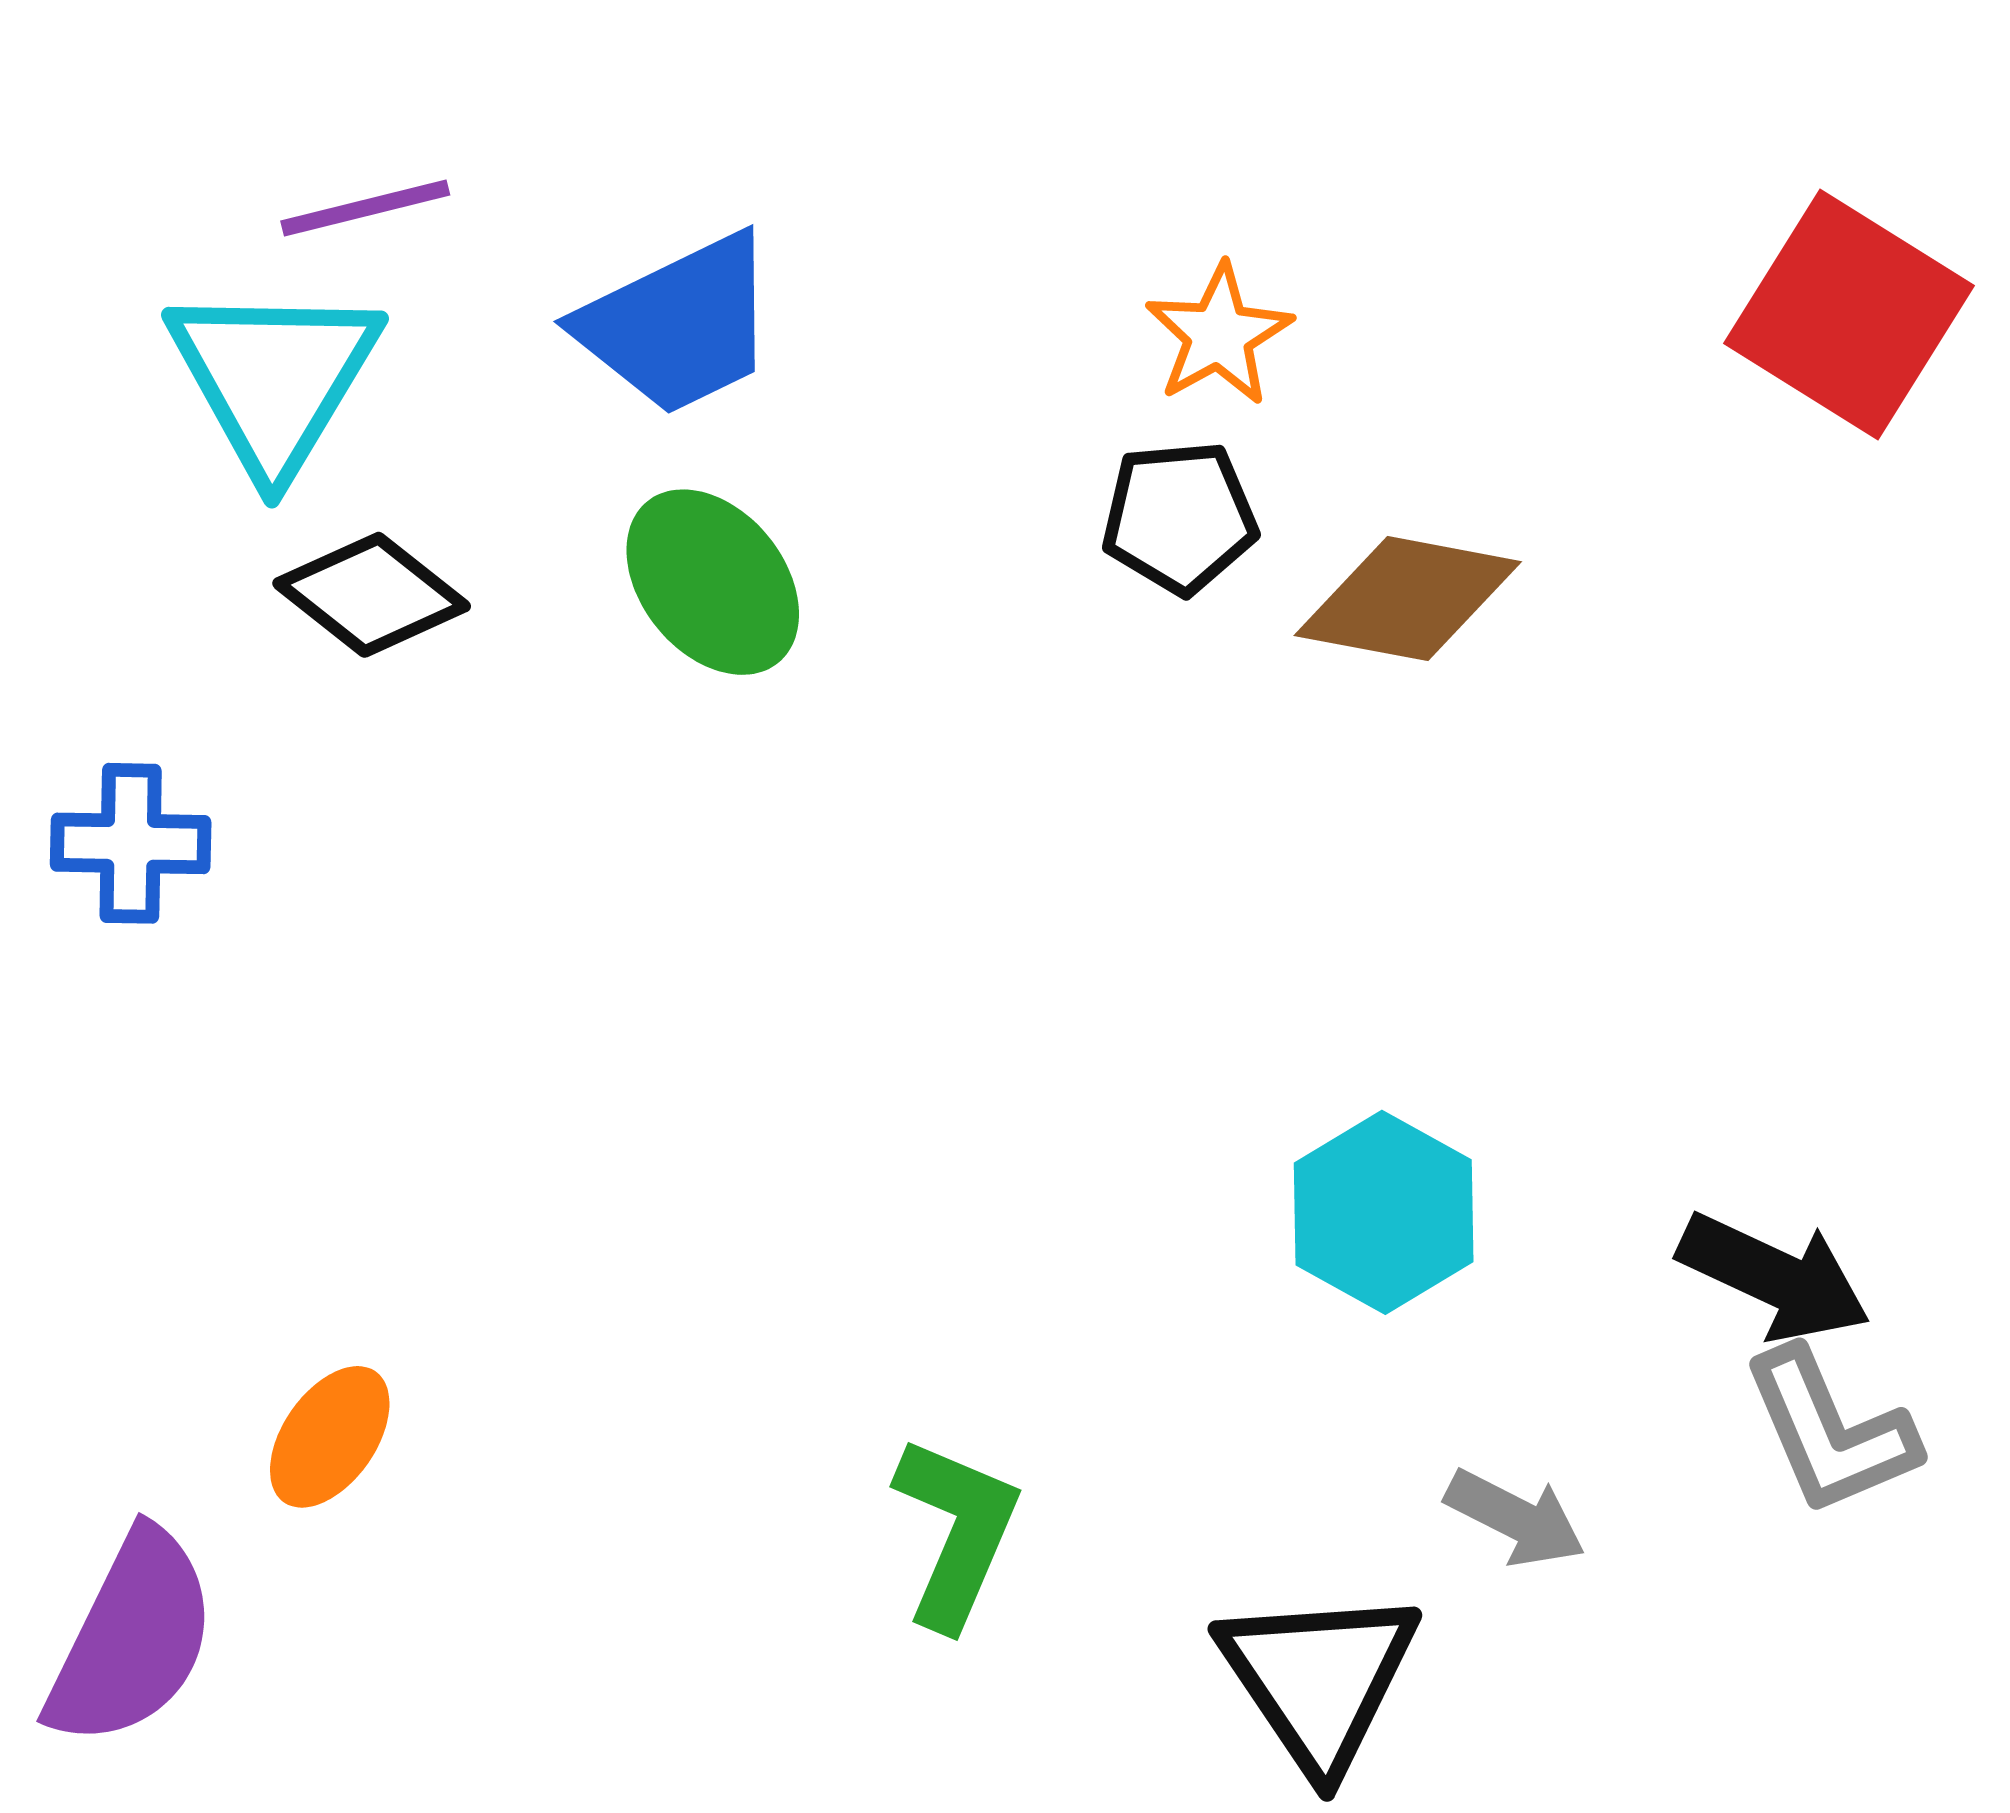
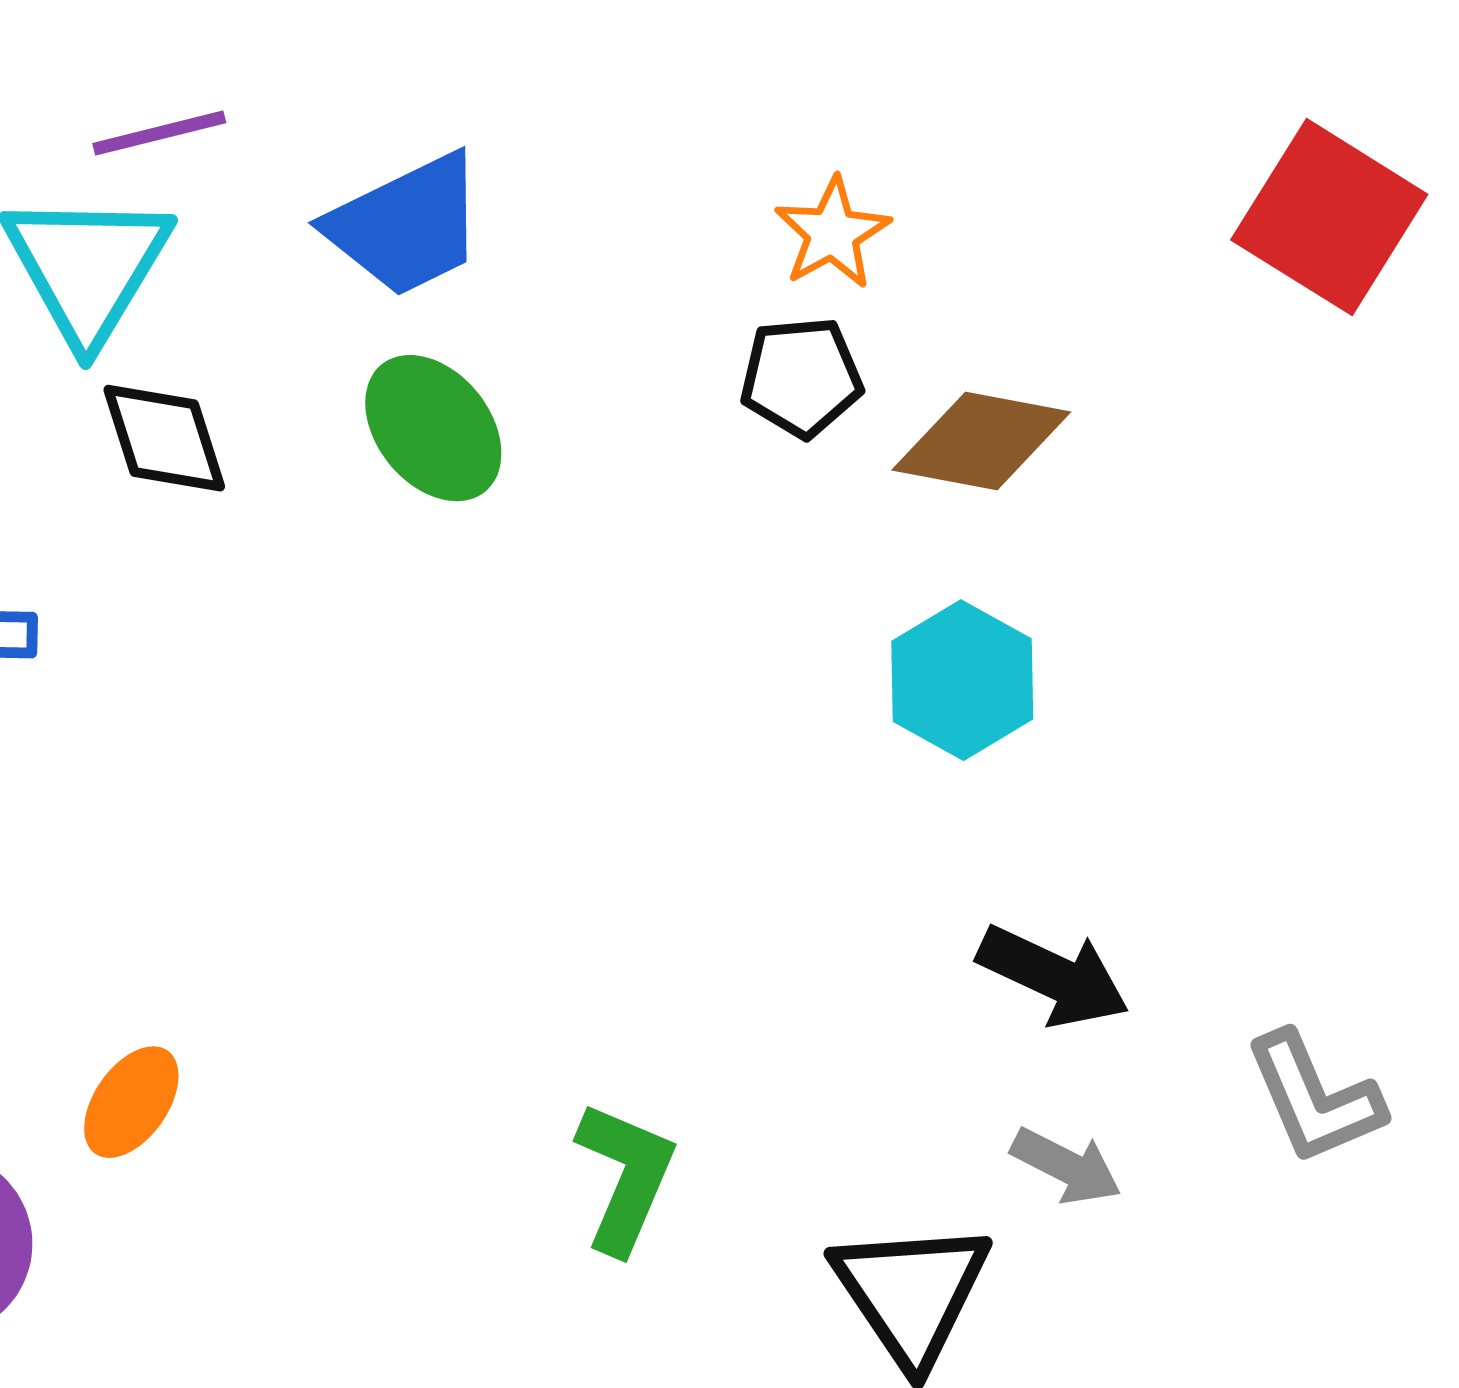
black diamond: (372, 595) -> (164, 438), turned 34
cyan hexagon: (1384, 1212) -> (962, 680), moved
black arrow: (1774, 1277) -> (1053, 976), moved

